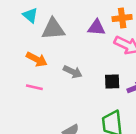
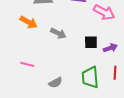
pink line: (34, 87) -> (27, 64), moved

